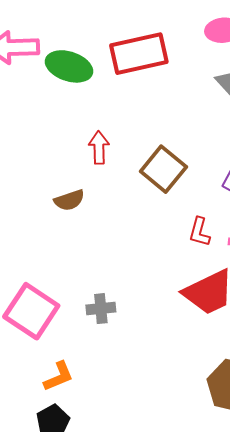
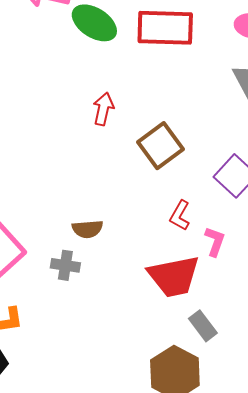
brown semicircle: (69, 200) -> (87, 229), moved

